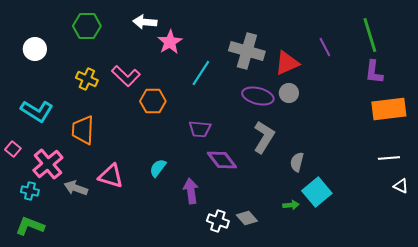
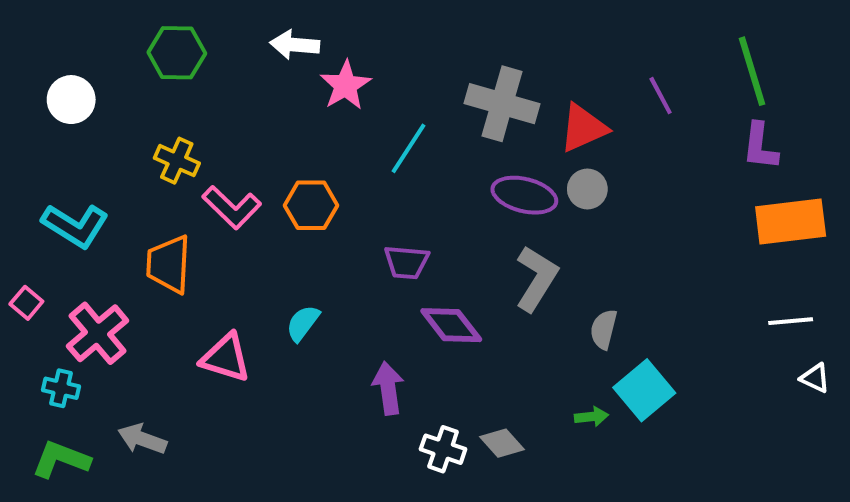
pink L-shape: (126, 76) -> (232, 207), moved
cyan semicircle: (158, 168) -> (303, 323), moved
gray arrow: (76, 188) -> (142, 439), moved

